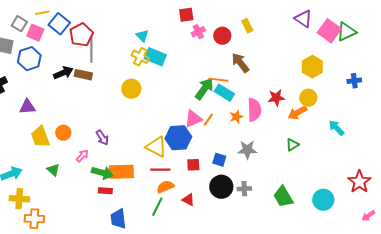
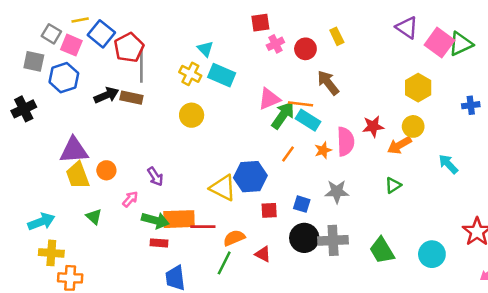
yellow cross: (140, 57) -> (190, 74), moved
purple triangle: (27, 107) -> (74, 150), moved, size x1.4
pink triangle: (193, 119) -> (269, 99), moved
red line: (160, 170) -> (203, 227), moved
gray cross: (244, 189) -> (333, 240), size x1.6

